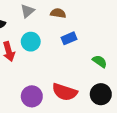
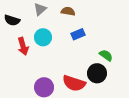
black circle: (101, 94) -> (97, 73), moved

